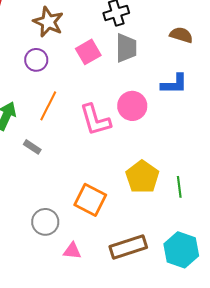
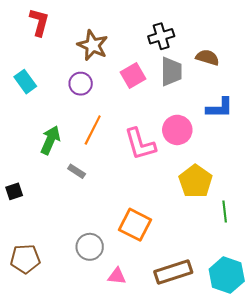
brown semicircle: (181, 35) -> (208, 57), moved
yellow pentagon: (142, 177) -> (195, 181), moved

